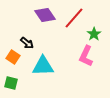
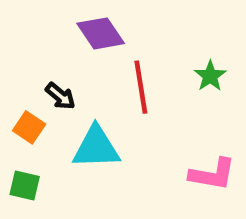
red line: (74, 18) -> (141, 87), moved, turned -50
pink L-shape: (86, 56) -> (212, 174), moved, turned -105

